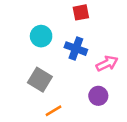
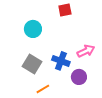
blue cross: (76, 49) -> (61, 61), moved

